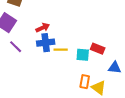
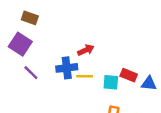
red arrow: (43, 28) -> (86, 50), moved
blue triangle: (115, 68) -> (149, 83), moved

